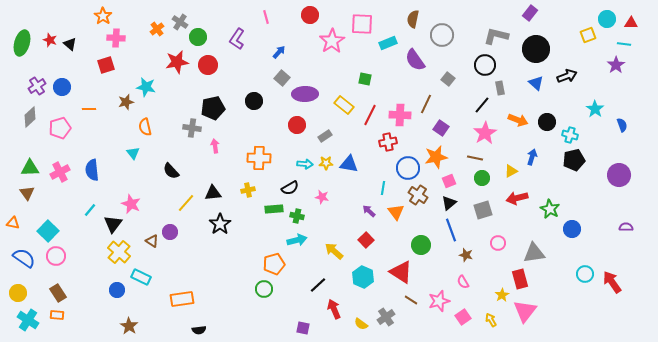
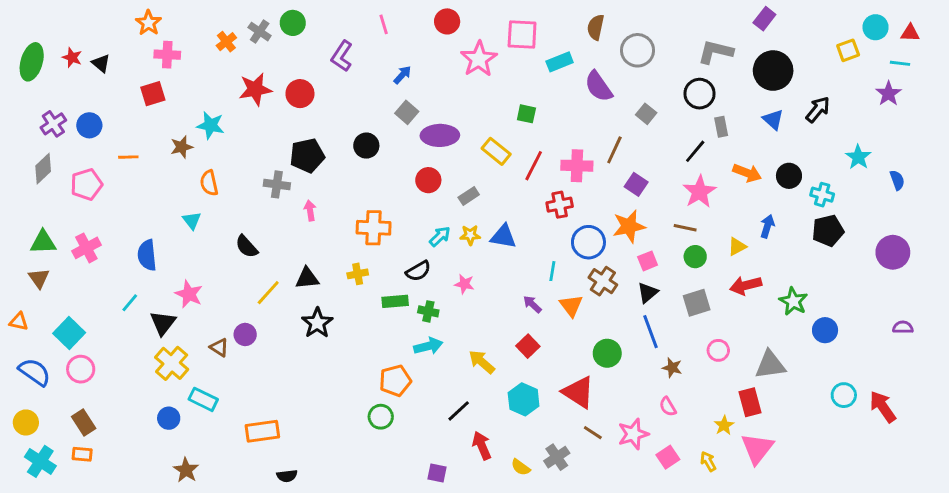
green circle: (198, 37) -> (293, 23), moved
black arrow: (567, 76) -> (818, 109), turned -30
cyan arrow: (305, 164) -> (440, 236), turned -49
blue semicircle: (92, 170) -> (147, 255), moved

